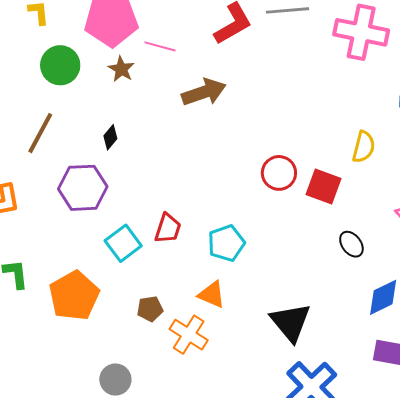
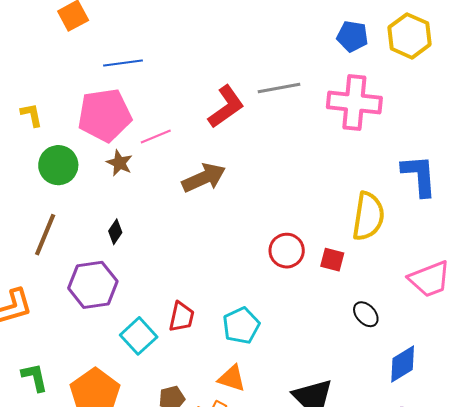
pink line: (160, 46) -> (156, 137), turned -32
yellow semicircle: (364, 147) -> (368, 216), size x1.5
red square: (323, 187) -> (332, 260), size x0.7

